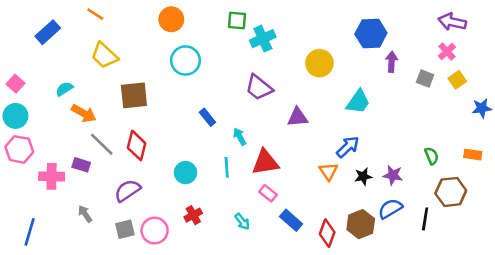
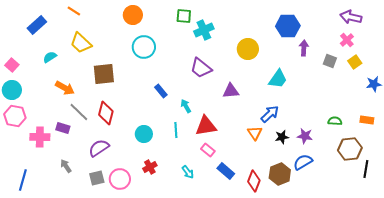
cyan semicircle: (64, 89) -> (50, 57), moved
green semicircle: (432, 156) -> (335, 121), turned -64
black line: (425, 219) -> (366, 169), moved

